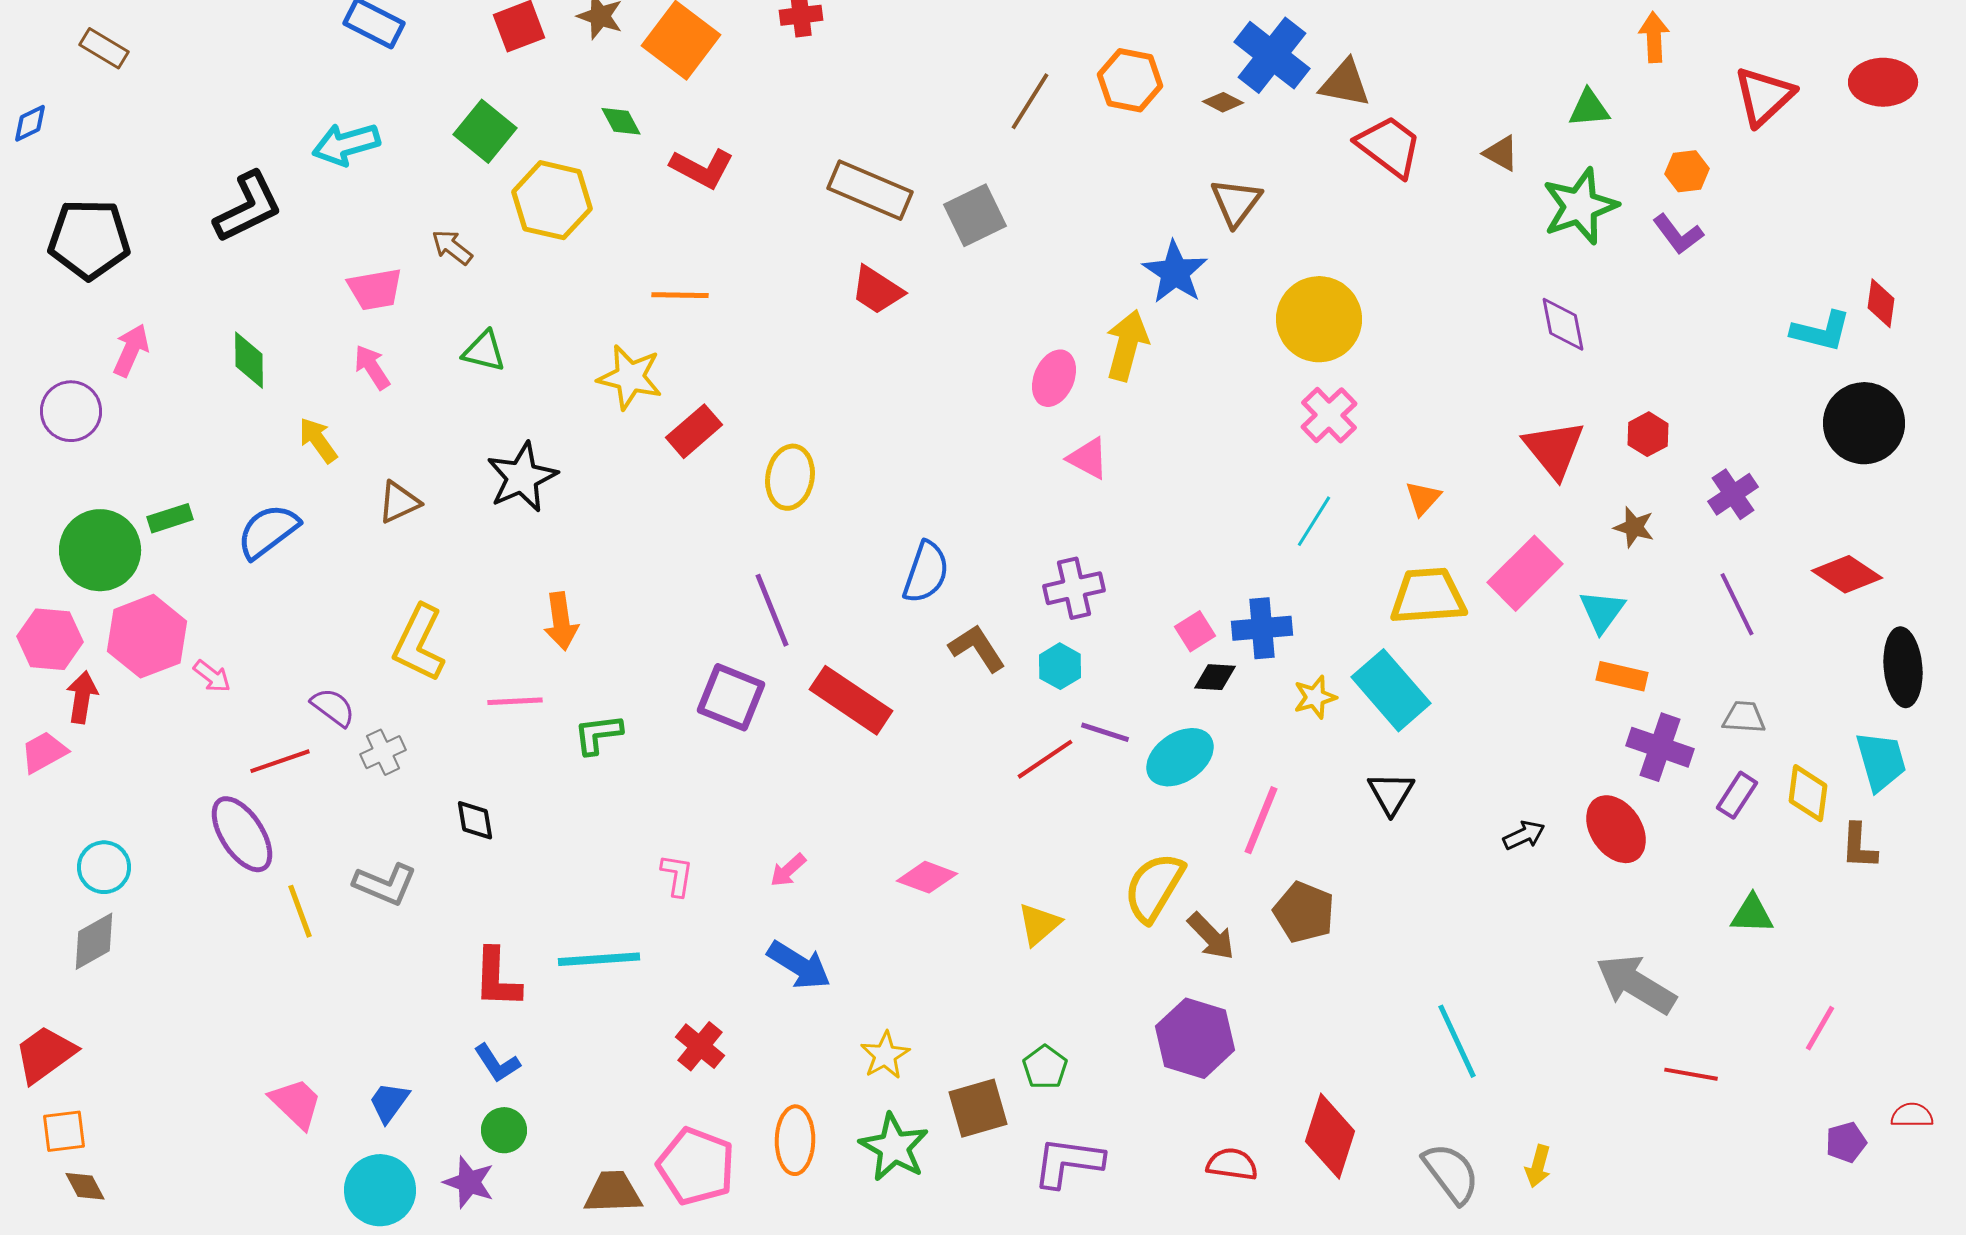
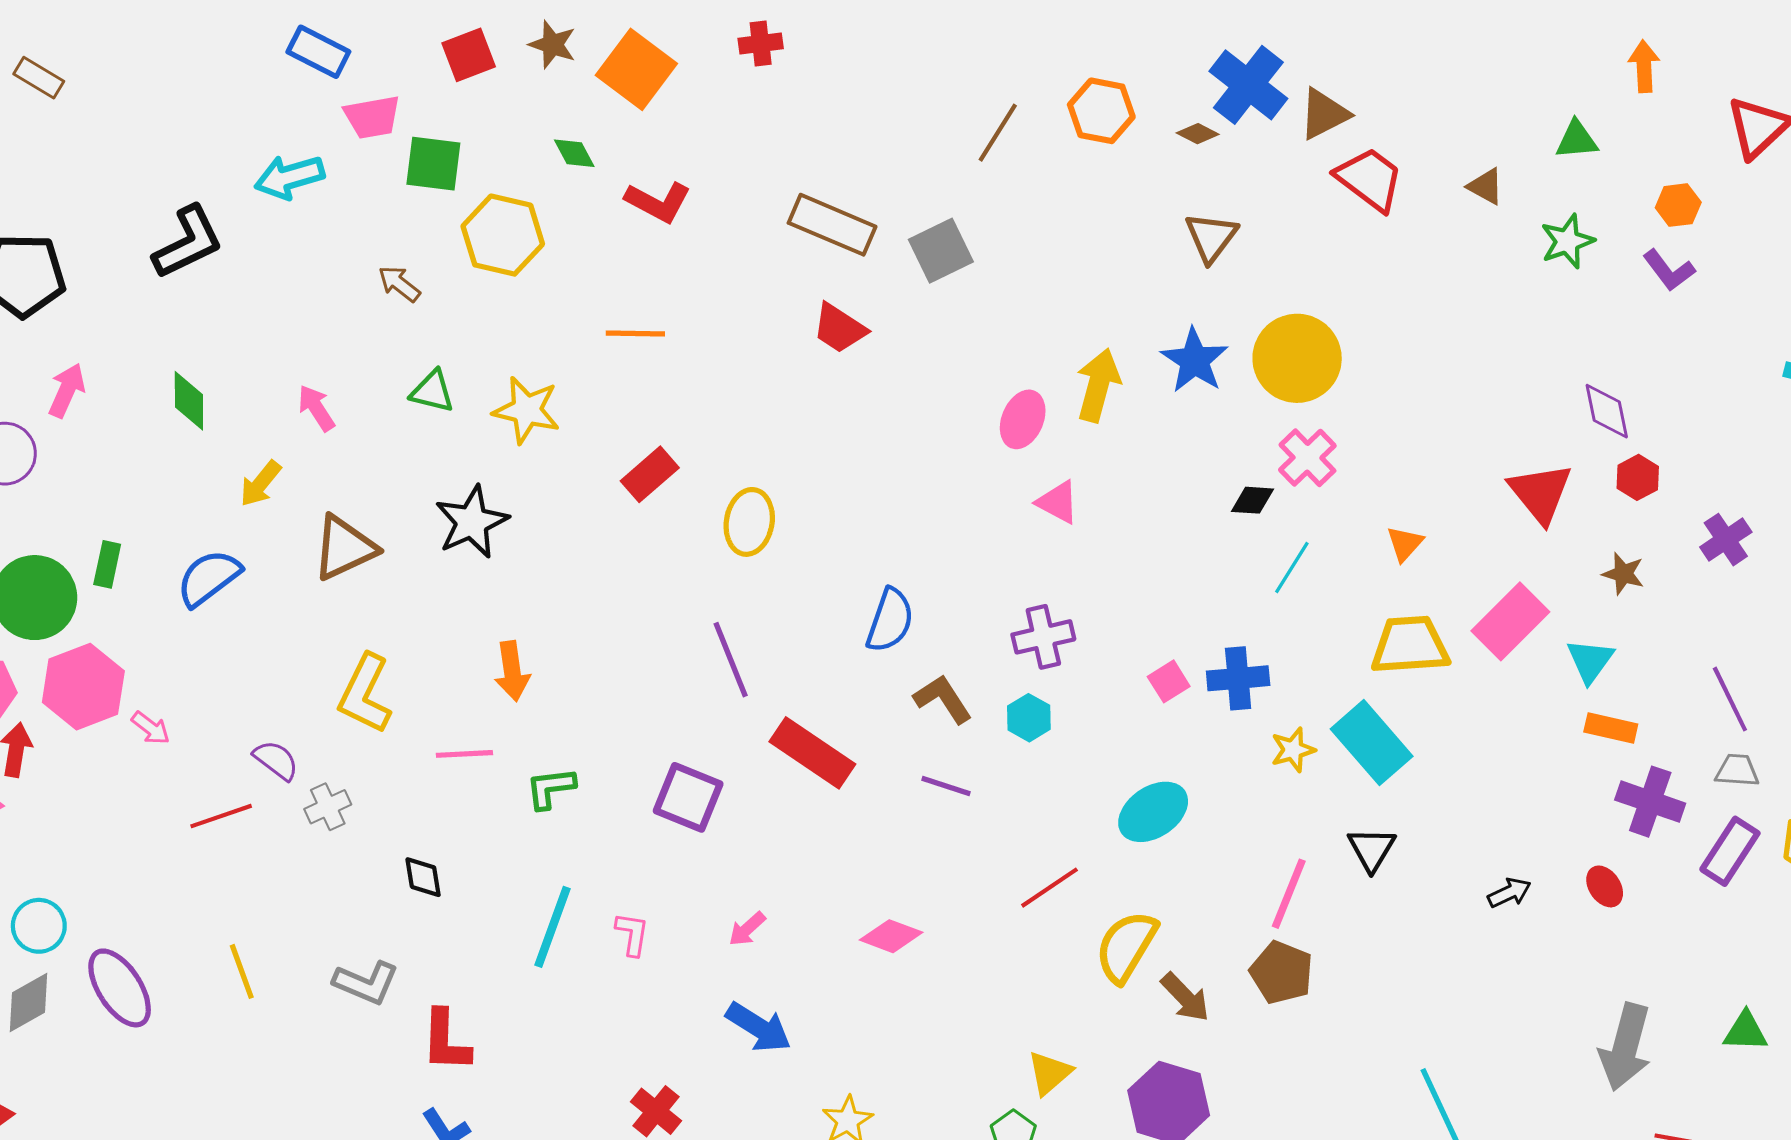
brown triangle: (1345, 83) -> (1324, 114), turned -38
green square: (485, 131) -> (433, 164), turned -32
green star: (1580, 206) -> (1567, 241), size x0.7
blue star: (1175, 272) -> (1195, 360), moved
pink trapezoid: (375, 289) -> (372, 117), moved
purple diamond: (1563, 324) -> (1607, 411), moved
yellow star: (630, 377) -> (527, 410), moved
yellow arrow: (318, 440) -> (260, 484), turned -105
brown triangle: (399, 502) -> (344, 548), size x1.5
green rectangle: (170, 518) -> (107, 564), turned -60
purple line: (1737, 604) -> (1730, 699), moved
black diamond: (1215, 677) -> (1253, 500), moved
purple square: (731, 697) -> (688, 797), moved
purple line: (1105, 732) -> (946, 786), moved
red line: (1045, 759) -> (1050, 888), moved
purple rectangle: (1737, 795) -> (1730, 851), size x1.4
pink line: (1261, 820) -> (1289, 894), moved
red ellipse: (1616, 829) -> (1605, 886), size x0.6
purple ellipse: (242, 834) -> (120, 988), moved
gray L-shape: (385, 884) -> (366, 983), moved
green triangle: (1752, 914) -> (1745, 1031), moved
yellow triangle: (1039, 924) -> (1050, 1073), moved
cyan line: (599, 959) -> (552, 927), moved, turned -66
gray arrow: (1636, 984) -> (1625, 1047), turned -106

